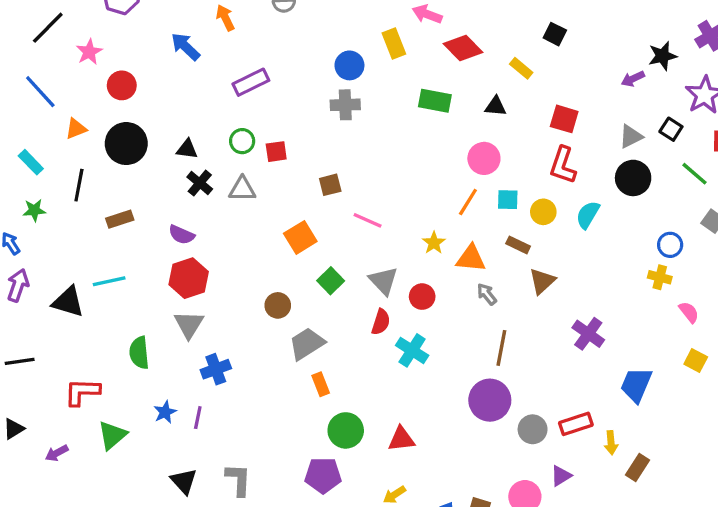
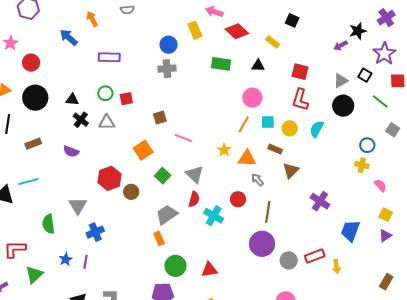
purple rectangle: (251, 82) -> (109, 57), turned 30
red hexagon: (189, 278) -> (109, 178), moved
red circle: (422, 297) -> (238, 199), moved
gray trapezoid: (307, 344) -> (167, 215), moved
brown rectangle: (638, 468) -> (386, 282), moved
purple triangle: (561, 476) -> (385, 236), moved

